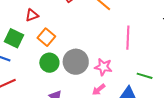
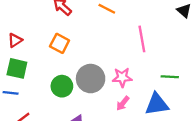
red triangle: (32, 15) -> (15, 40), moved
orange square: (46, 37) -> (60, 43), moved

